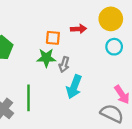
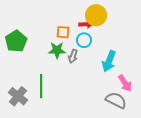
yellow circle: (111, 19) -> (96, 15), moved
cyan circle: (114, 47) -> (84, 40), moved
cyan arrow: (74, 87) -> (109, 61), moved

